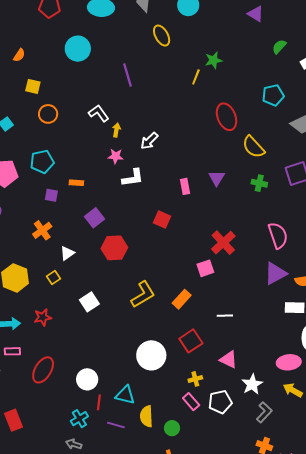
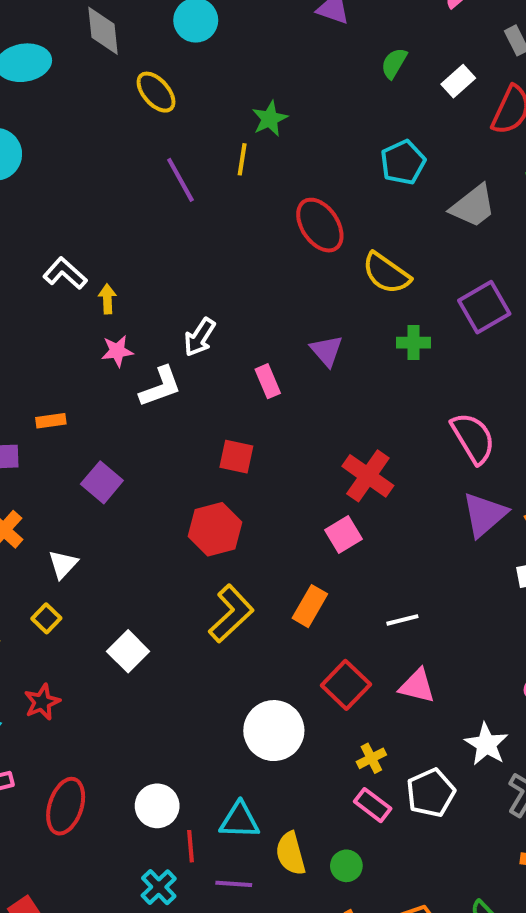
purple line: (128, 75) -> (180, 180), moved
white arrow: (149, 141) -> (200, 337), moved
red hexagon: (114, 248) -> (215, 529), moved
pink triangle: (228, 360) -> (417, 686), moved

